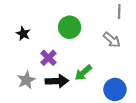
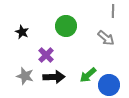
green arrow: (83, 73) -> (88, 75), moved
gray star: (26, 80) -> (25, 76), turned -30

